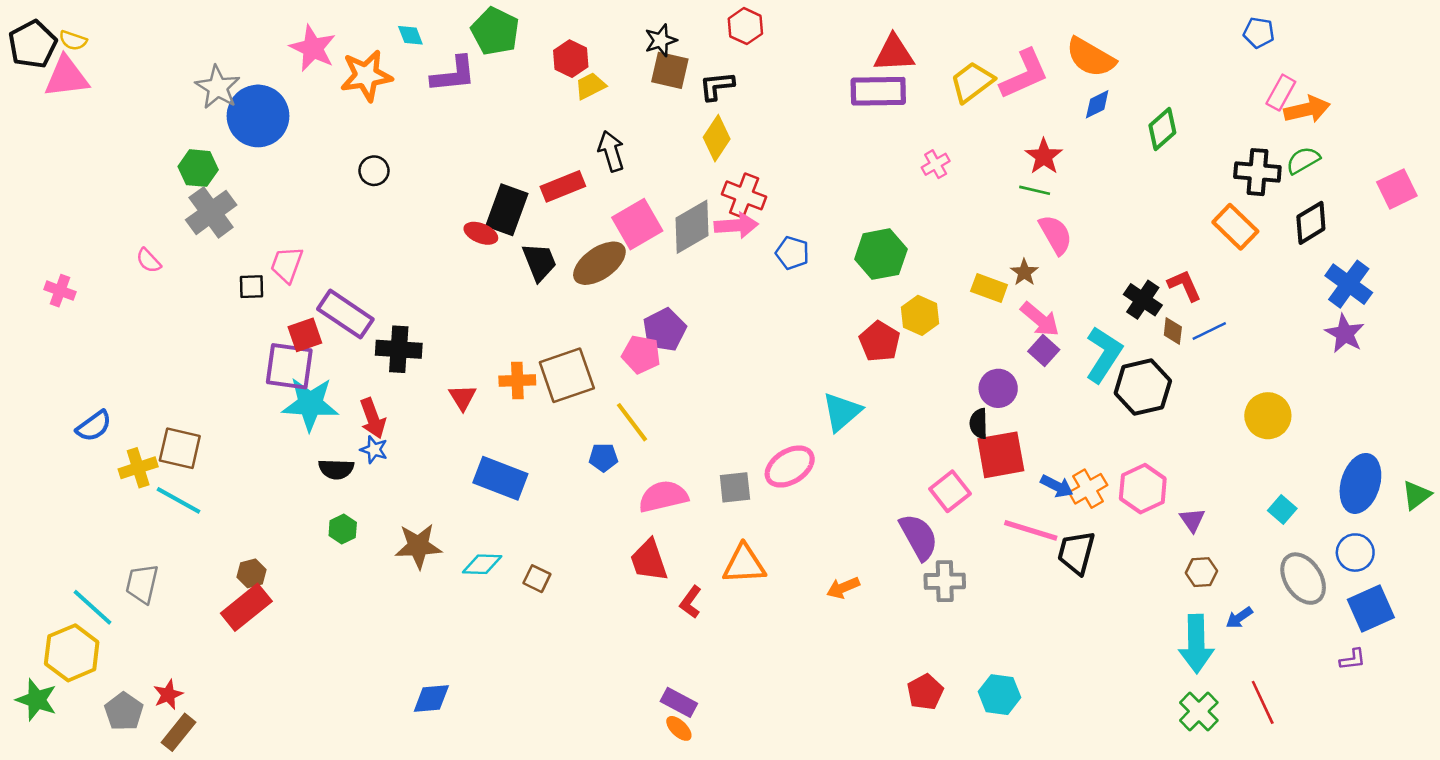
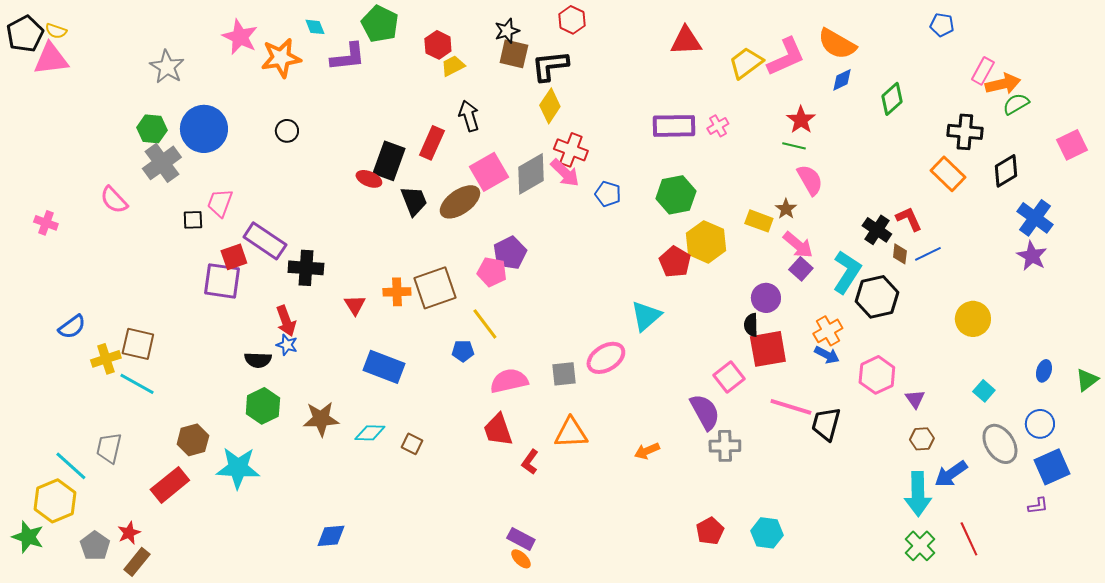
blue pentagon: (1259, 33) -> (942, 25), moved
black L-shape: (717, 86) -> (550, 66), size x1.4
purple rectangle: (878, 91) -> (674, 126), moved
blue circle: (258, 116) -> (204, 129), moved
green semicircle: (1303, 160) -> (1016, 104), moved
red rectangle: (563, 186) -> (432, 143), turned -44
pink arrow: (736, 225) -> (565, 173), turned 48
pink semicircle: (149, 261) -> (114, 200), size x1.4
yellow hexagon: (920, 315) -> (706, 242), size x1.4
cyan star: (310, 404) -> (238, 468), moved
blue ellipse: (1360, 483) -> (1044, 371), size x0.5
blue arrow: (1057, 486) -> (827, 355), moved
orange cross: (1088, 489) -> (828, 331), moved
green hexagon: (343, 529) -> (263, 406), size x1.6
brown hexagon: (251, 573) -> (193, 440), size x1.4
red rectangle: (246, 607) -> (170, 485), moved
blue arrow: (1239, 618) -> (951, 474), size x1.6

